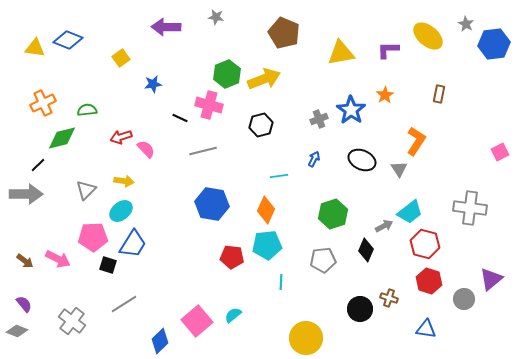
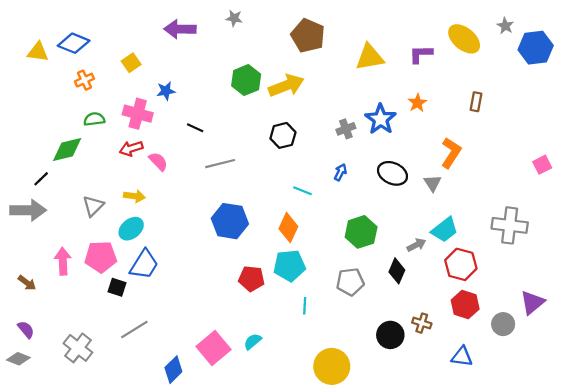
orange cross: (43, 103) -> (84, 80), moved, size x0.7
pink cross: (209, 105) -> (138, 114), moved
cyan line: (279, 176) -> (302, 191), turned 30
pink arrow: (58, 259) -> (63, 261), moved, turned -120

